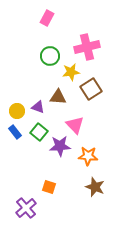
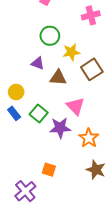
pink cross: (87, 47) -> (91, 15), moved, size x0.7
purple triangle: (38, 107) -> (38, 63), moved
orange star: (88, 156) -> (89, 138), turned 30

